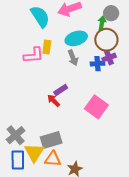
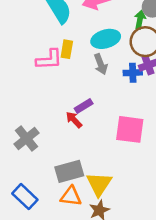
pink square: (96, 107) -> (130, 129), turned -30
gray cross: (16, 135) -> (26, 139), moved
yellow triangle: (34, 153) -> (99, 184), moved
blue rectangle: (18, 160) -> (25, 197), turned -48

